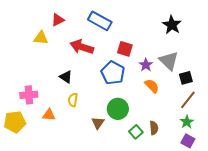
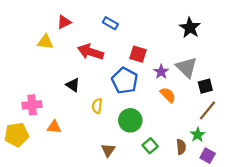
blue rectangle: (100, 21) -> (110, 23), size x0.6
yellow semicircle: (73, 100) -> (97, 106), moved
green star: (187, 122) -> (198, 135), moved
brown triangle: (98, 123) -> (108, 150), moved
brown semicircle: (154, 128) -> (181, 147), moved

